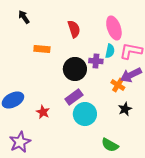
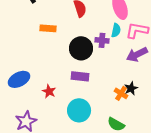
orange cross: (118, 85) -> (121, 93), moved
purple rectangle: (74, 97) -> (80, 76), turned 42
cyan circle: (85, 114) -> (79, 110), moved

